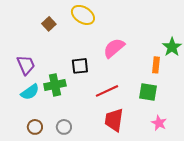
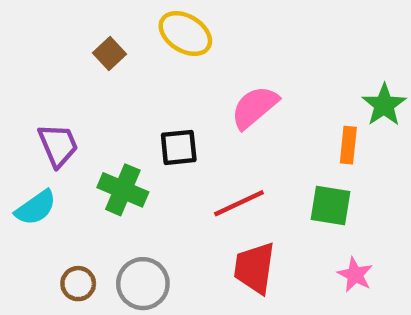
green cross: (55, 85) -> (123, 190), turned 35
cyan semicircle: (30, 92) -> (36, 208), moved
gray circle: (64, 127) -> (143, 284), size x1.5

